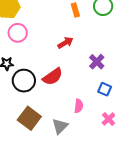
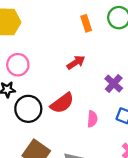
pink circle: (18, 33) -> (18, 65), moved
pink semicircle: (79, 106) -> (92, 119), moved

